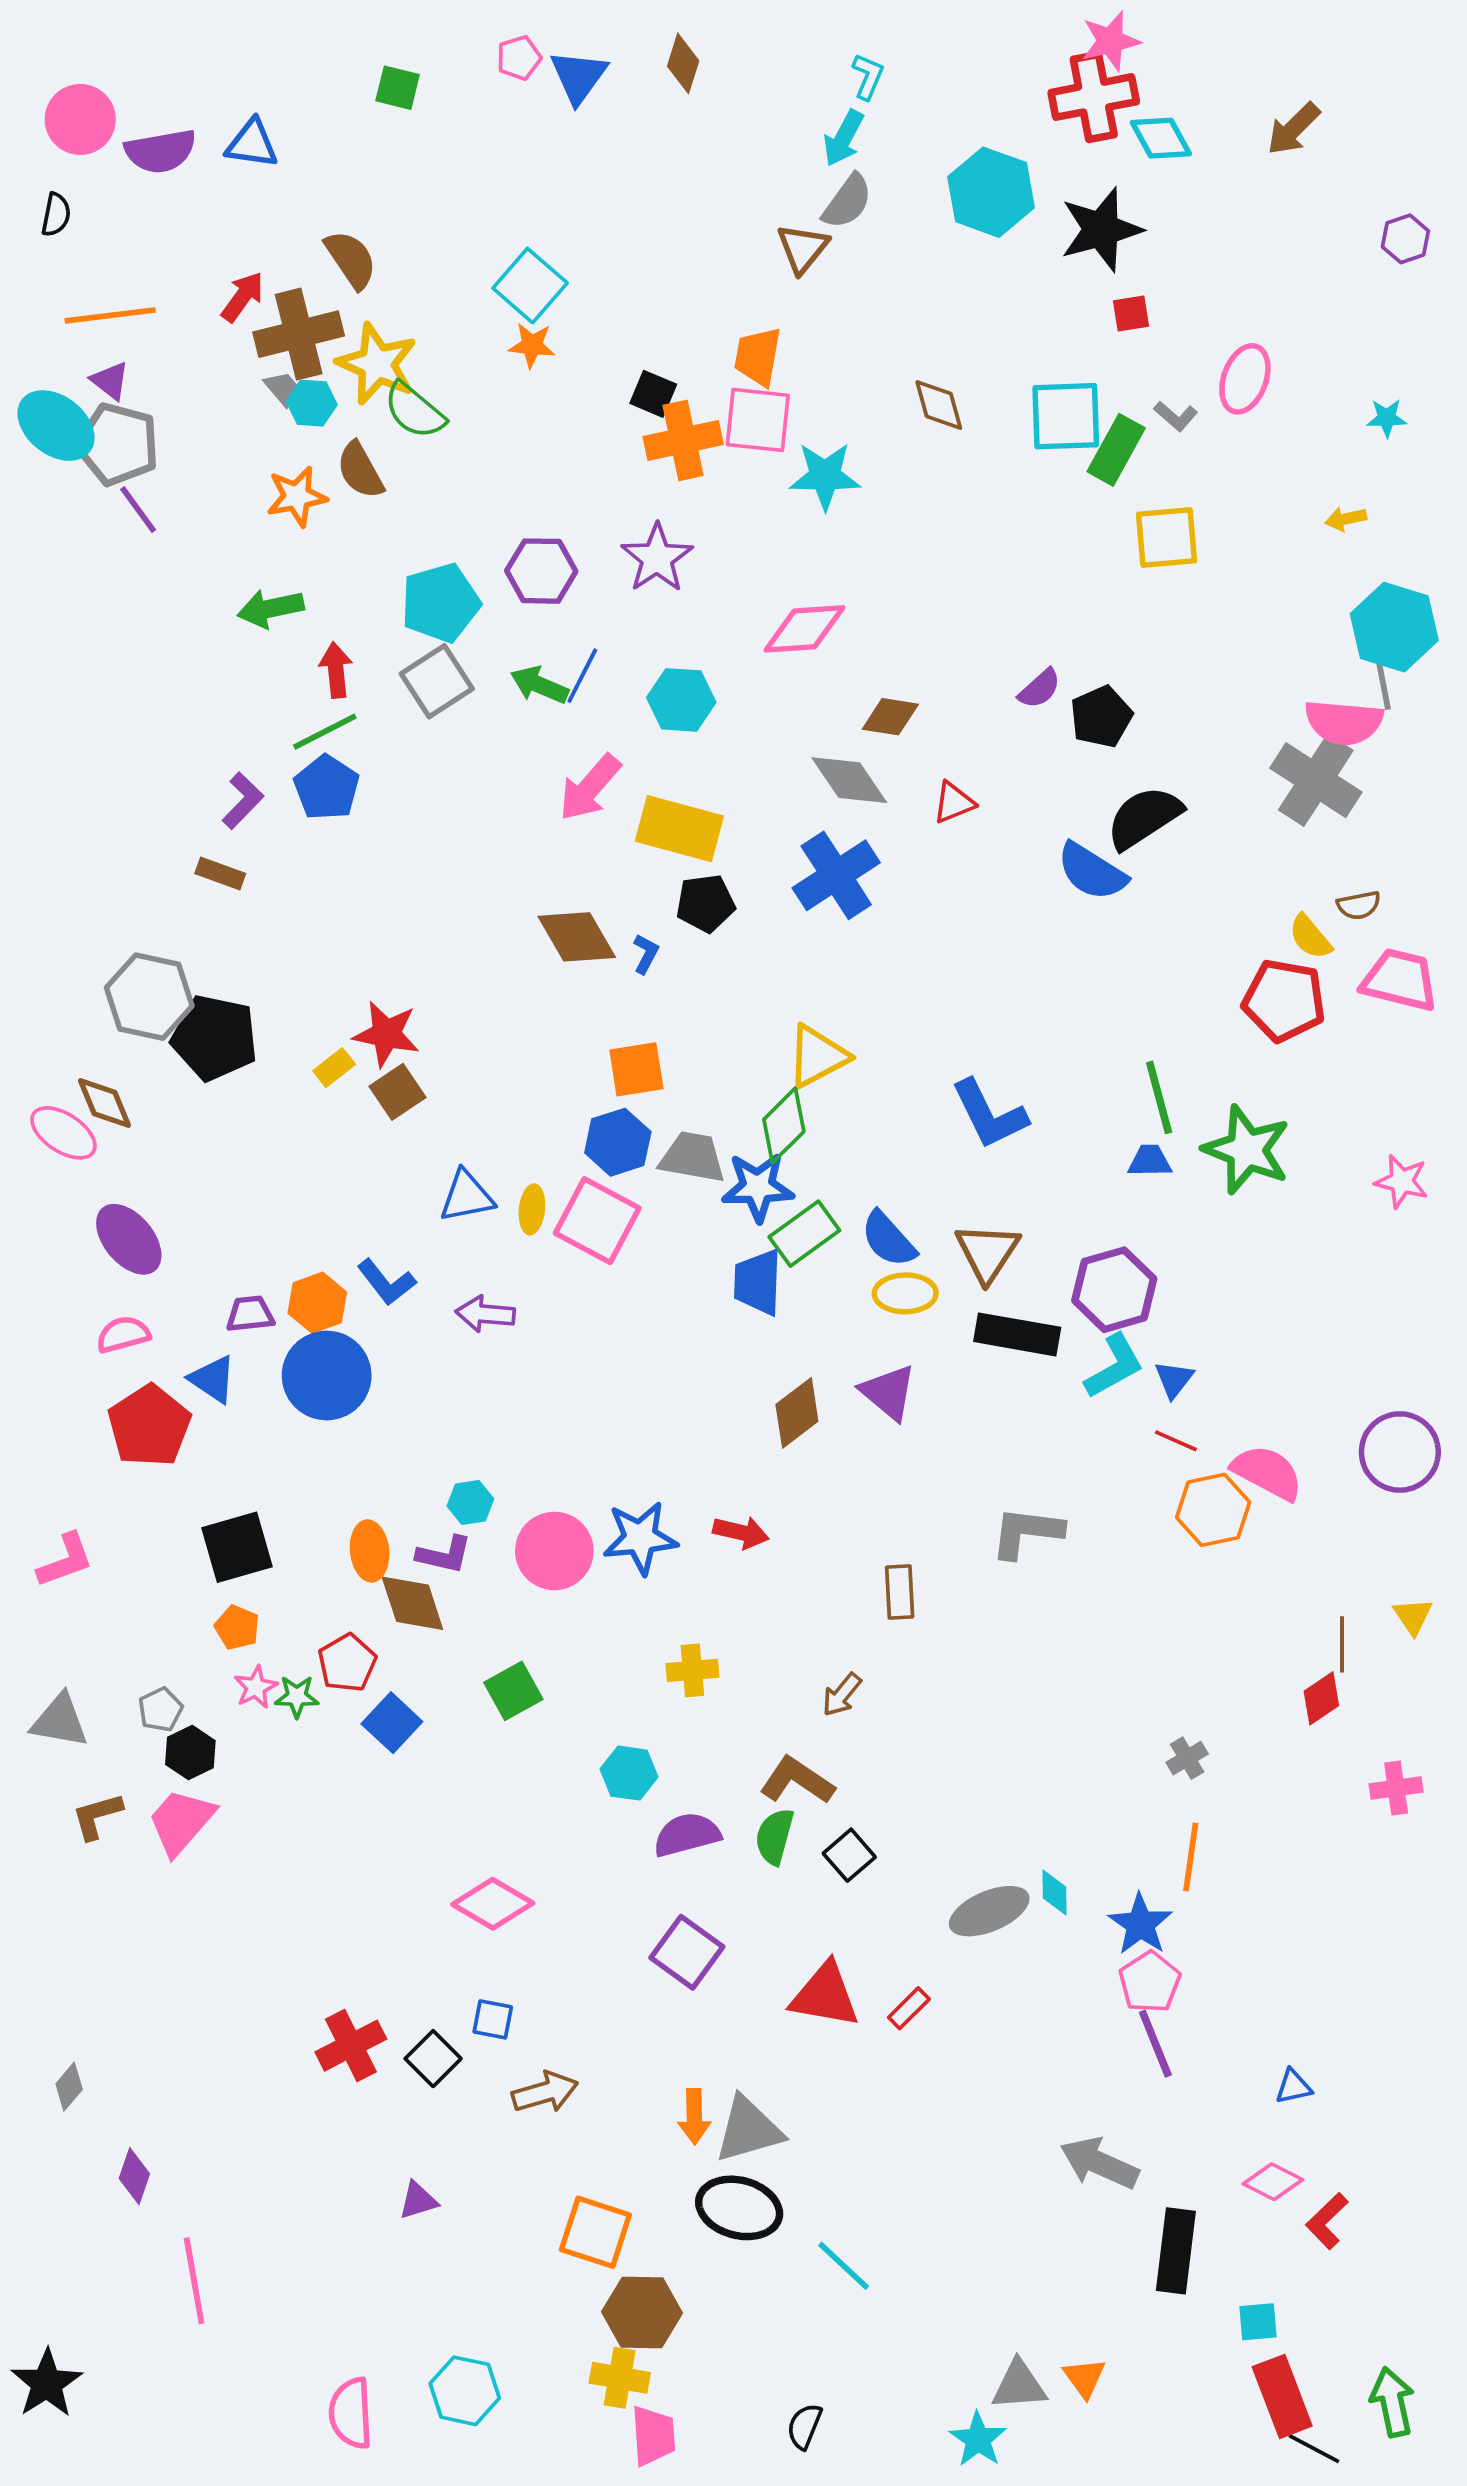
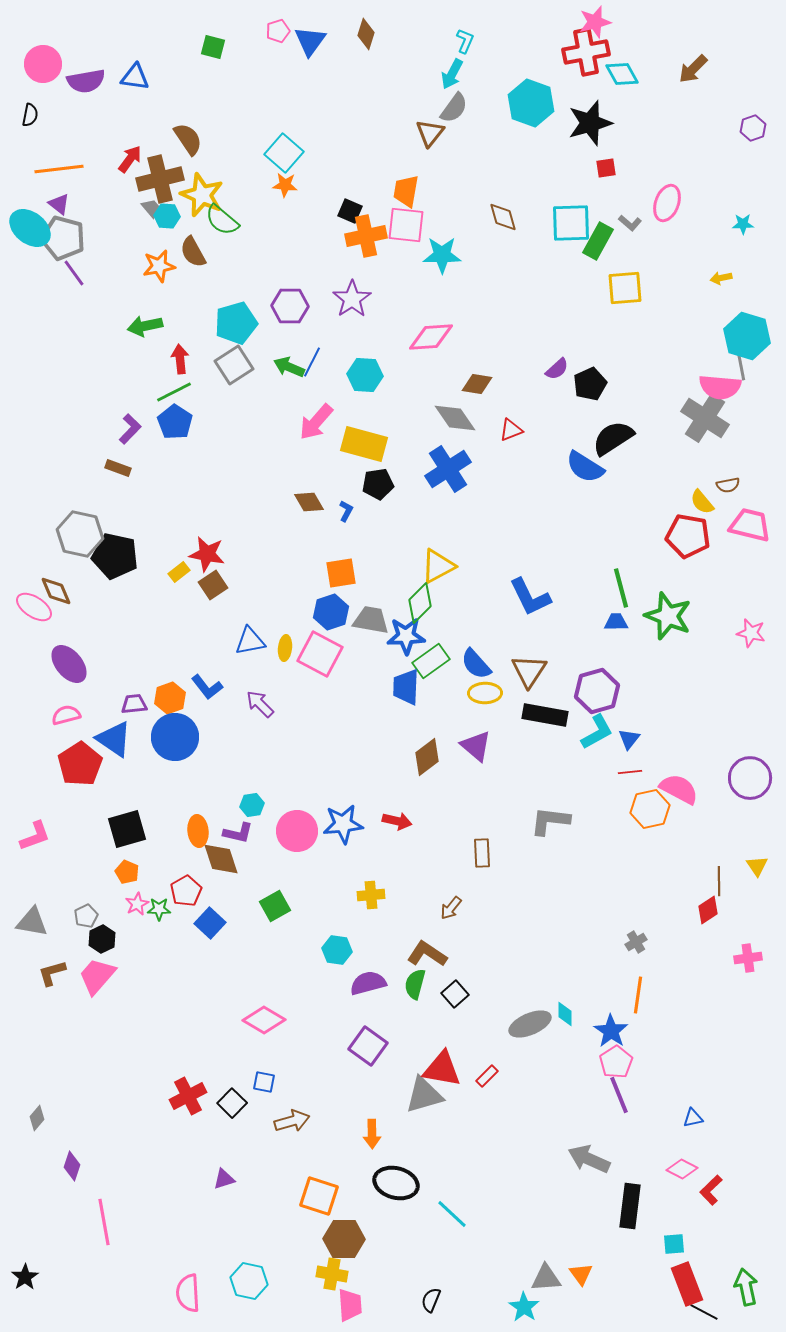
brown diamond: (577, 937) -> (309, 502), size x0.7
purple arrow: (485, 1314) -> (260, 704), turned 40
blue triangle: (213, 1379) -> (114, 739), size x1.4
red line: (1176, 1441) -> (630, 772), turned -30
gray triangle: (748, 2130) -> (424, 1095), moved
black star: (47, 2383) -> (25, 1277), size x0.7

